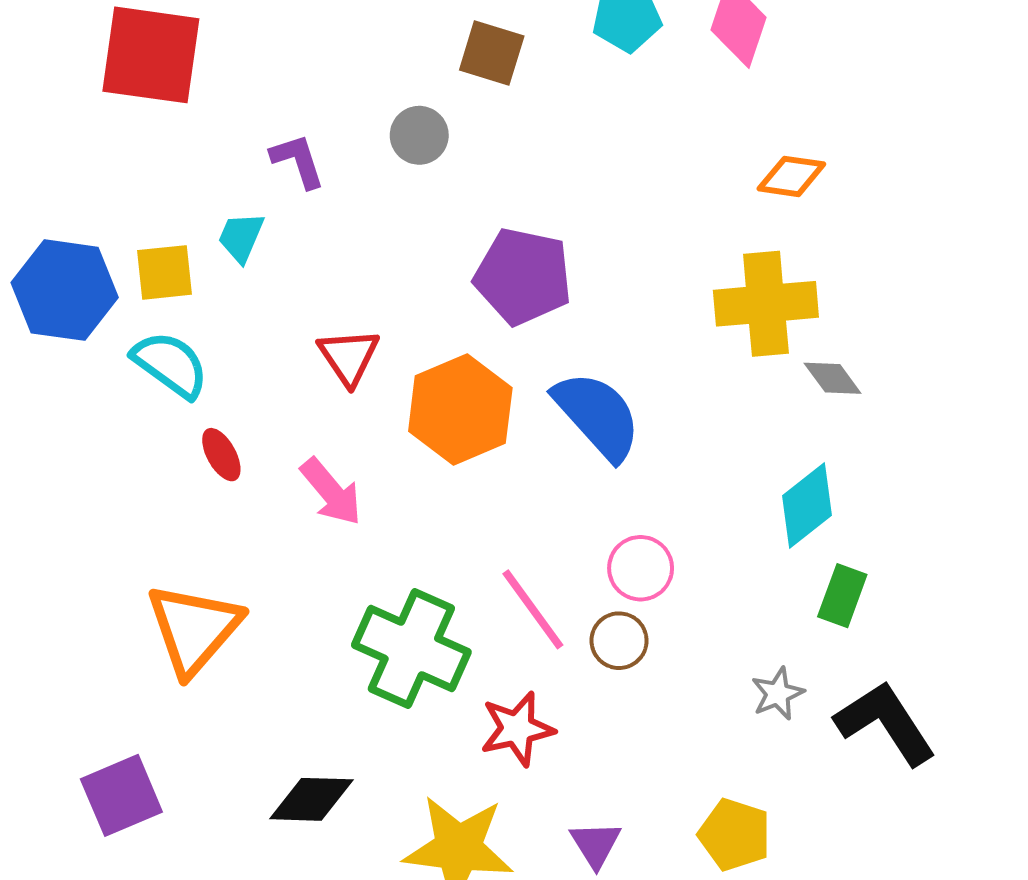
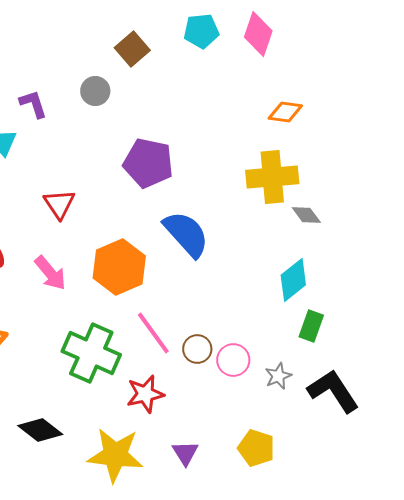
brown square: (492, 53) -> (132, 49), turned 32
orange hexagon: (460, 410) -> (119, 267), moved
pink circle: (641, 568) -> (233, 360), moved
black diamond: (311, 799) -> (40, 430), turned 36

